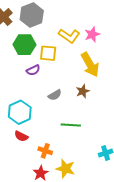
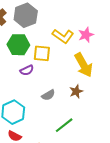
green line: (71, 125) -> (64, 125), turned -42

